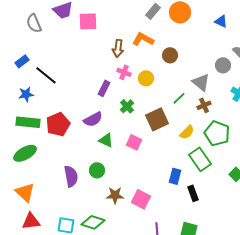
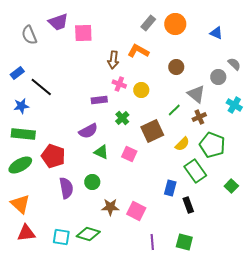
brown circle: (170, 55) -> (176, 67), moved
purple rectangle: (104, 88) -> (99, 100), turned 56
red pentagon: (58, 124) -> (53, 156), moved, turned -30

